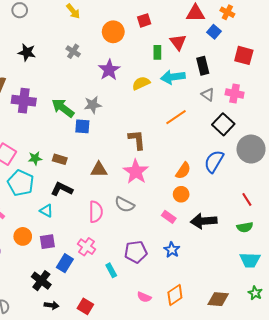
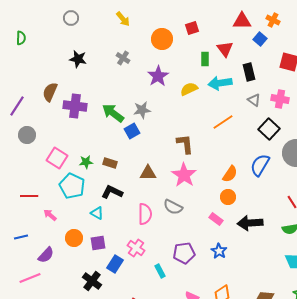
blue square: (82, 126) -> (132, 131), turned -35

